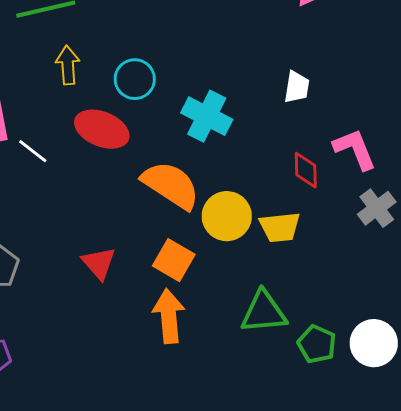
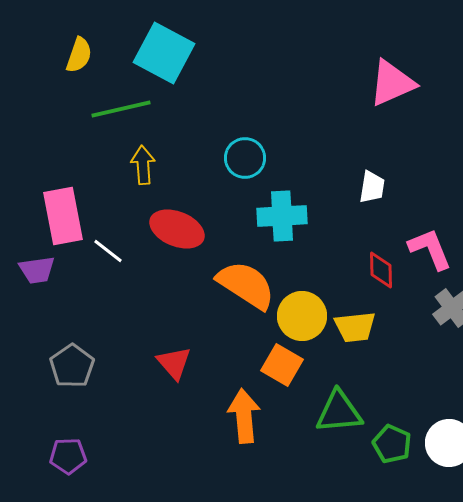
cyan circle: (135, 79) -> (245, 158), moved
cyan cross: (207, 116) -> (282, 216), turned -30
orange square: (174, 260) -> (282, 365), moved

